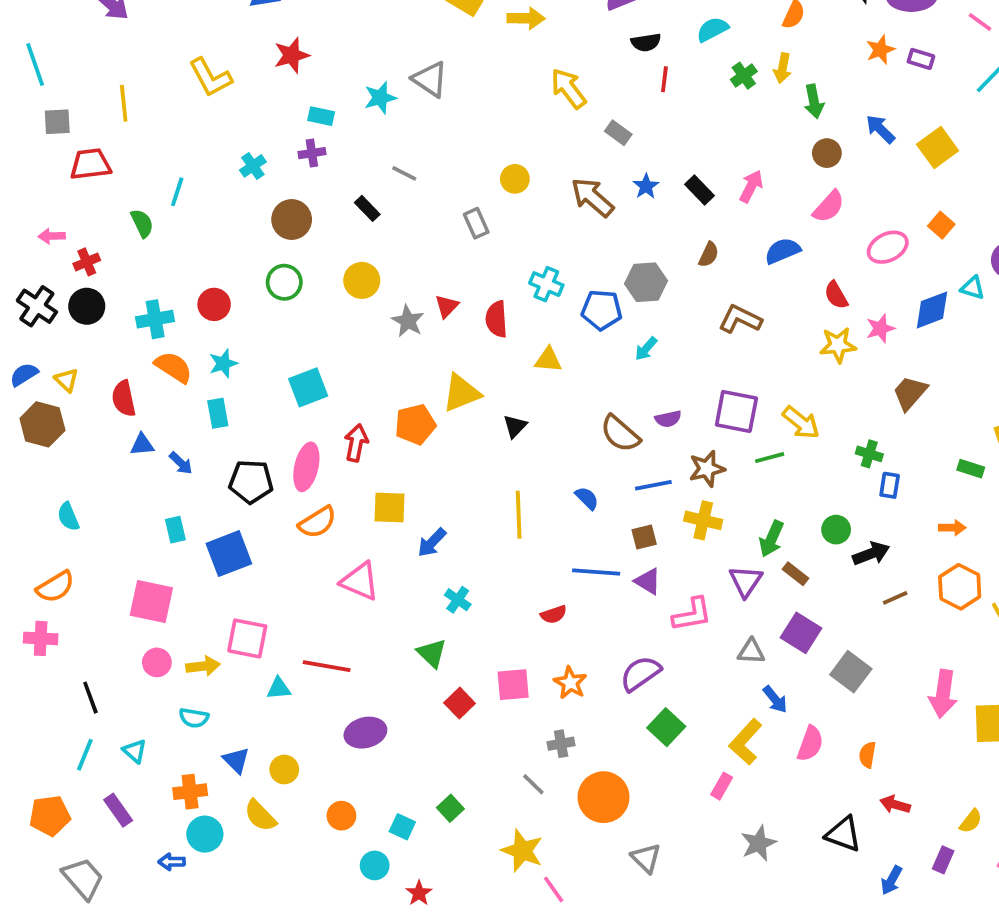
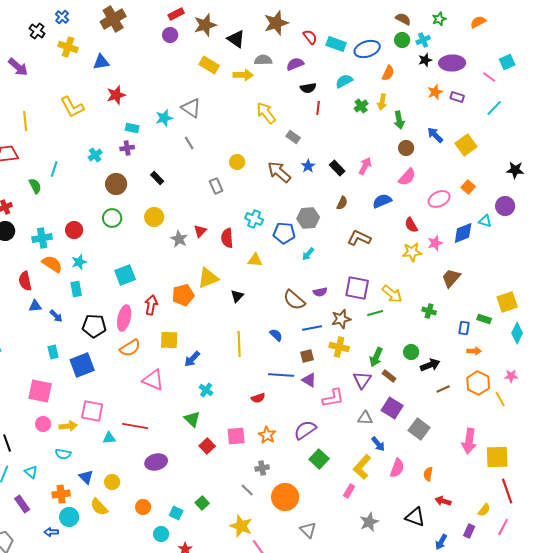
gray line: (404, 173) -> (189, 143), moved, turned 32
blue rectangle: (890, 485) -> (464, 328), moved

